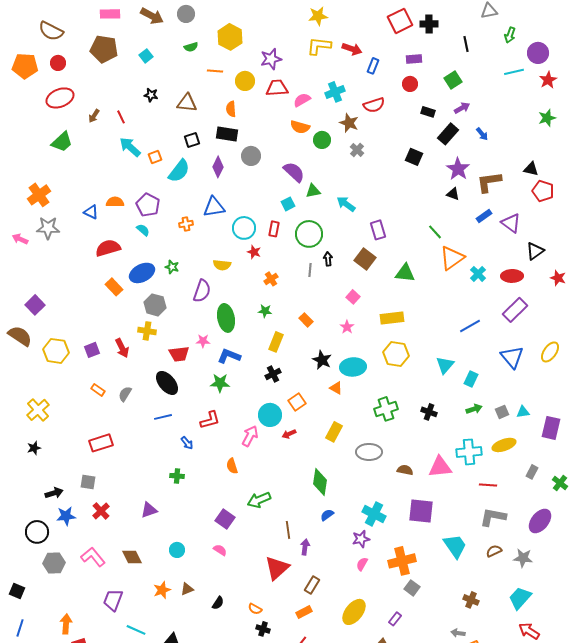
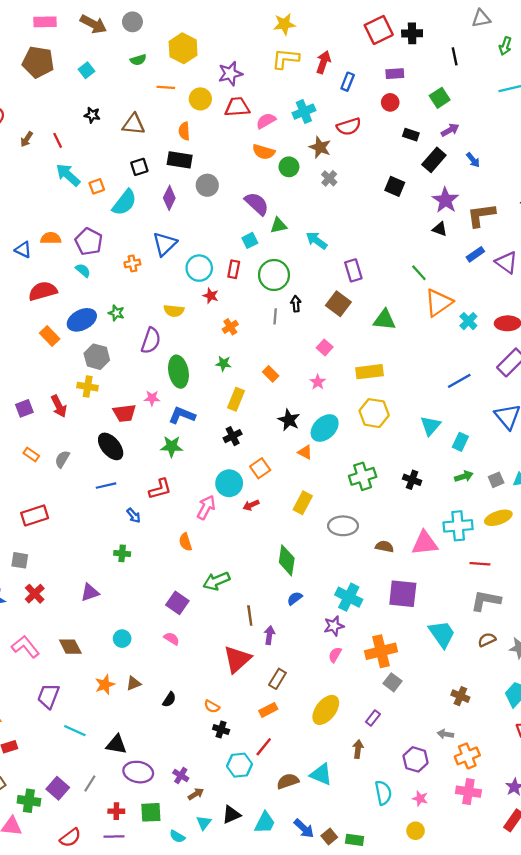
red arrow: (352, 49) -> (323, 62), turned -90
blue triangle: (214, 207) -> (165, 244), turned -35
cyan ellipse: (353, 367) -> (325, 428), turned -40

